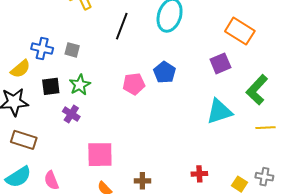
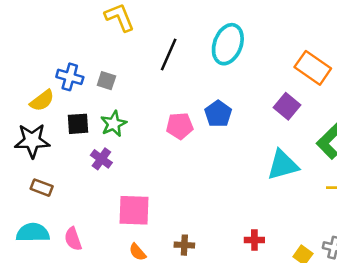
purple square: (220, 63) -> (287, 106), turned -30
brown rectangle: (24, 140) -> (42, 188), size x0.7
cyan semicircle: (18, 177) -> (33, 233), turned -152

